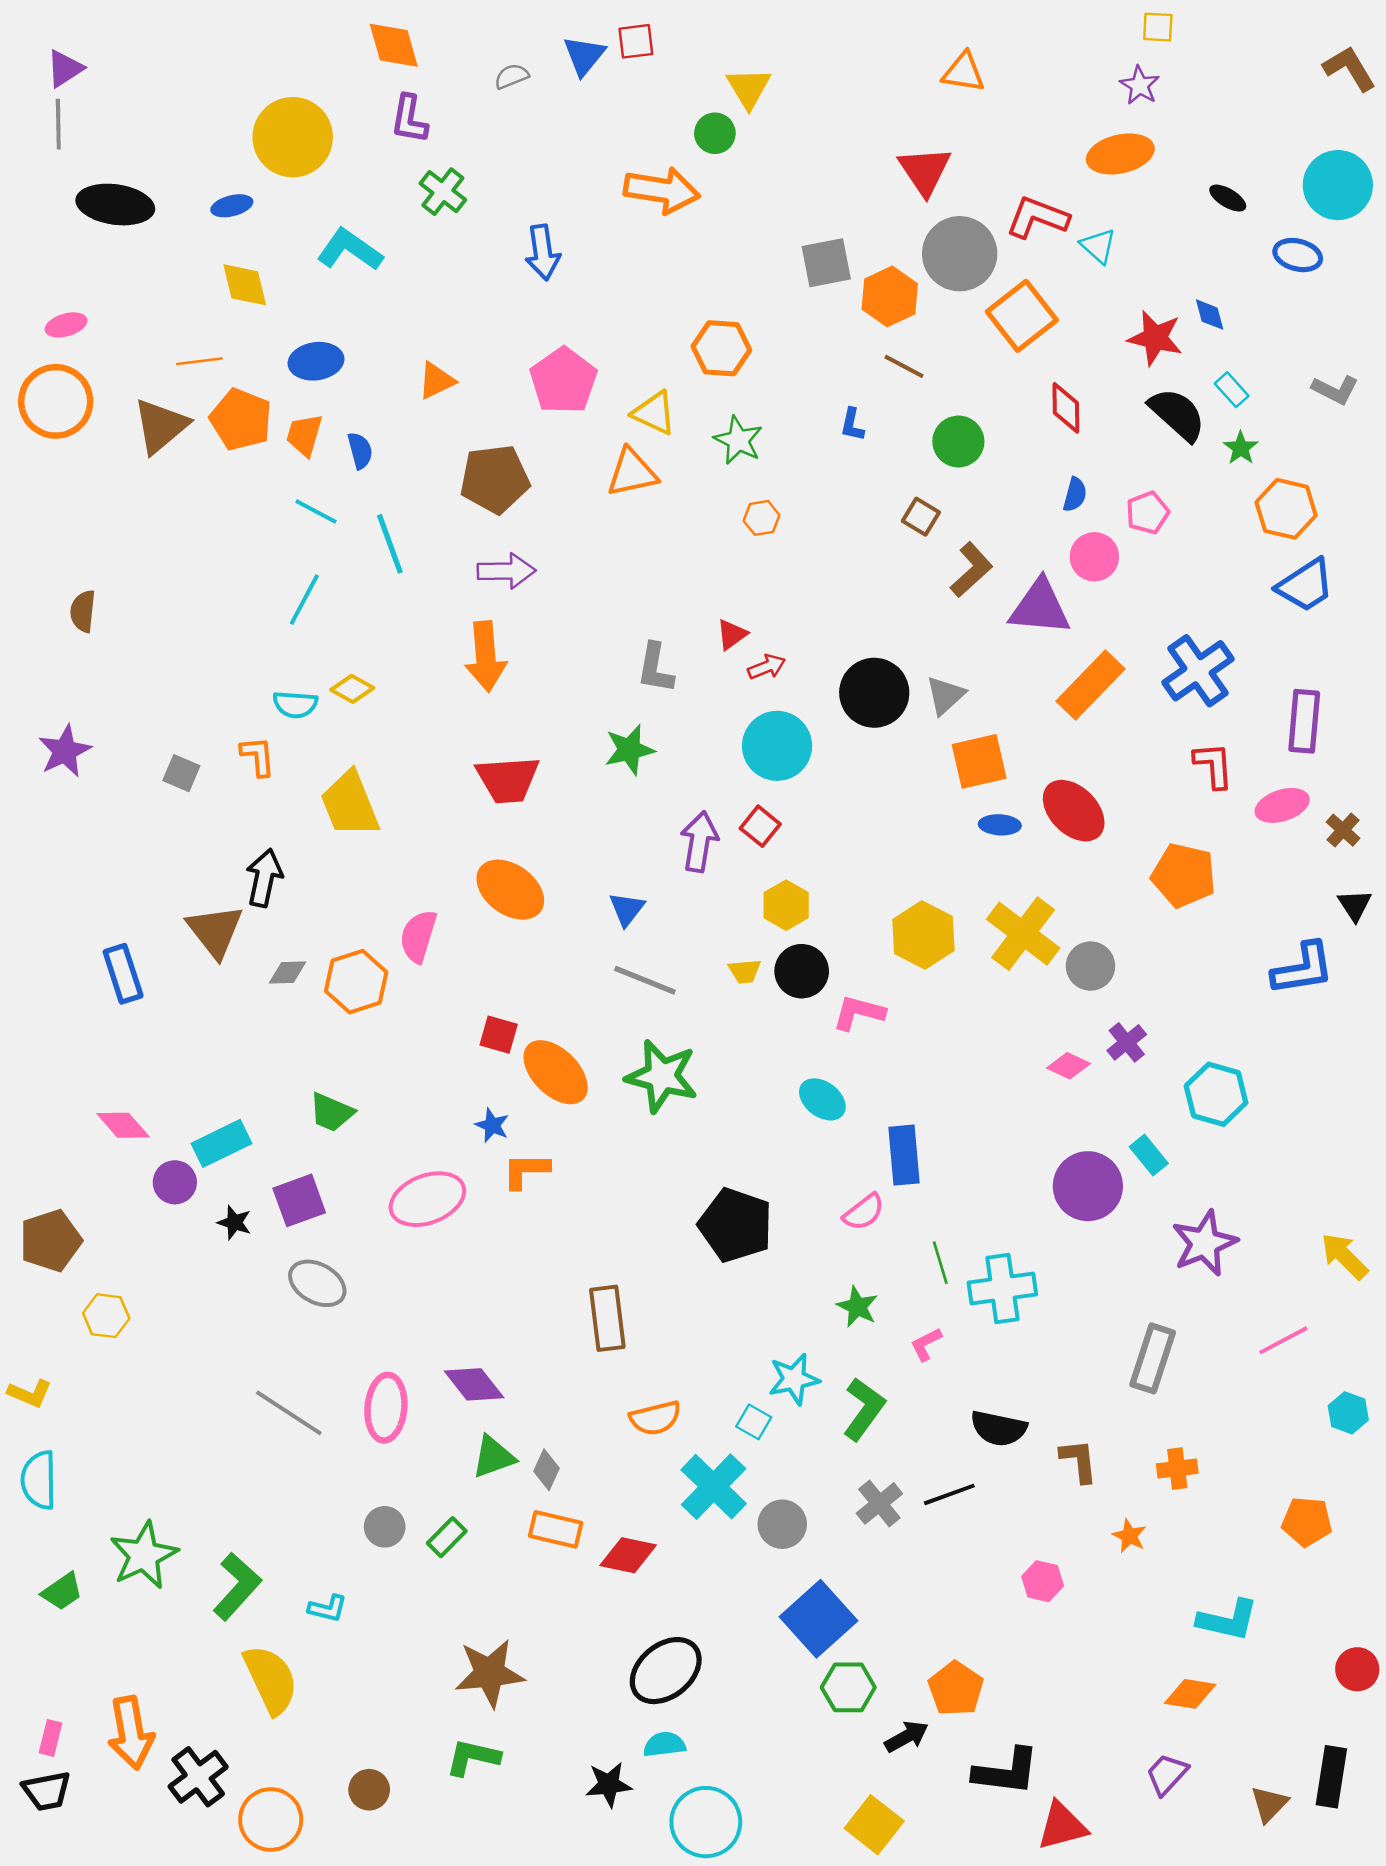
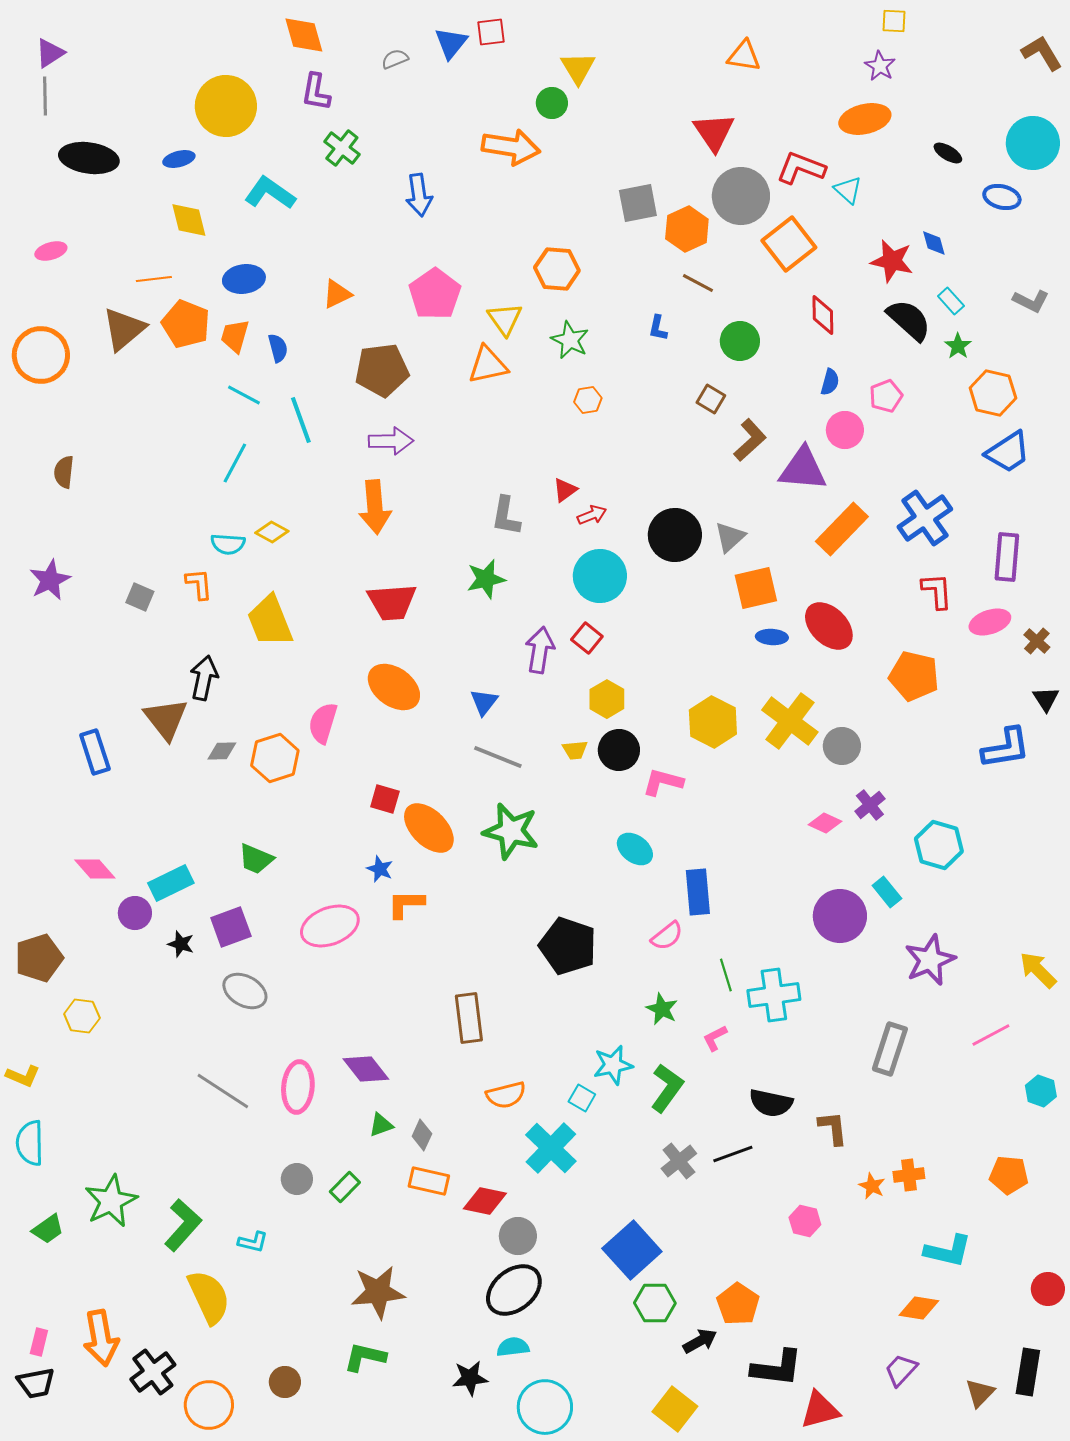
orange circle: (56, 401) -> (41, 355), moved
yellow triangle: (654, 413) -> (505, 319), turned 30
green triangle: (493, 1457) -> (381, 1125), size x0.7
orange cross: (1177, 1469) -> (909, 1175), moved
gray circle: (782, 1524) -> (518, 1236), moved

